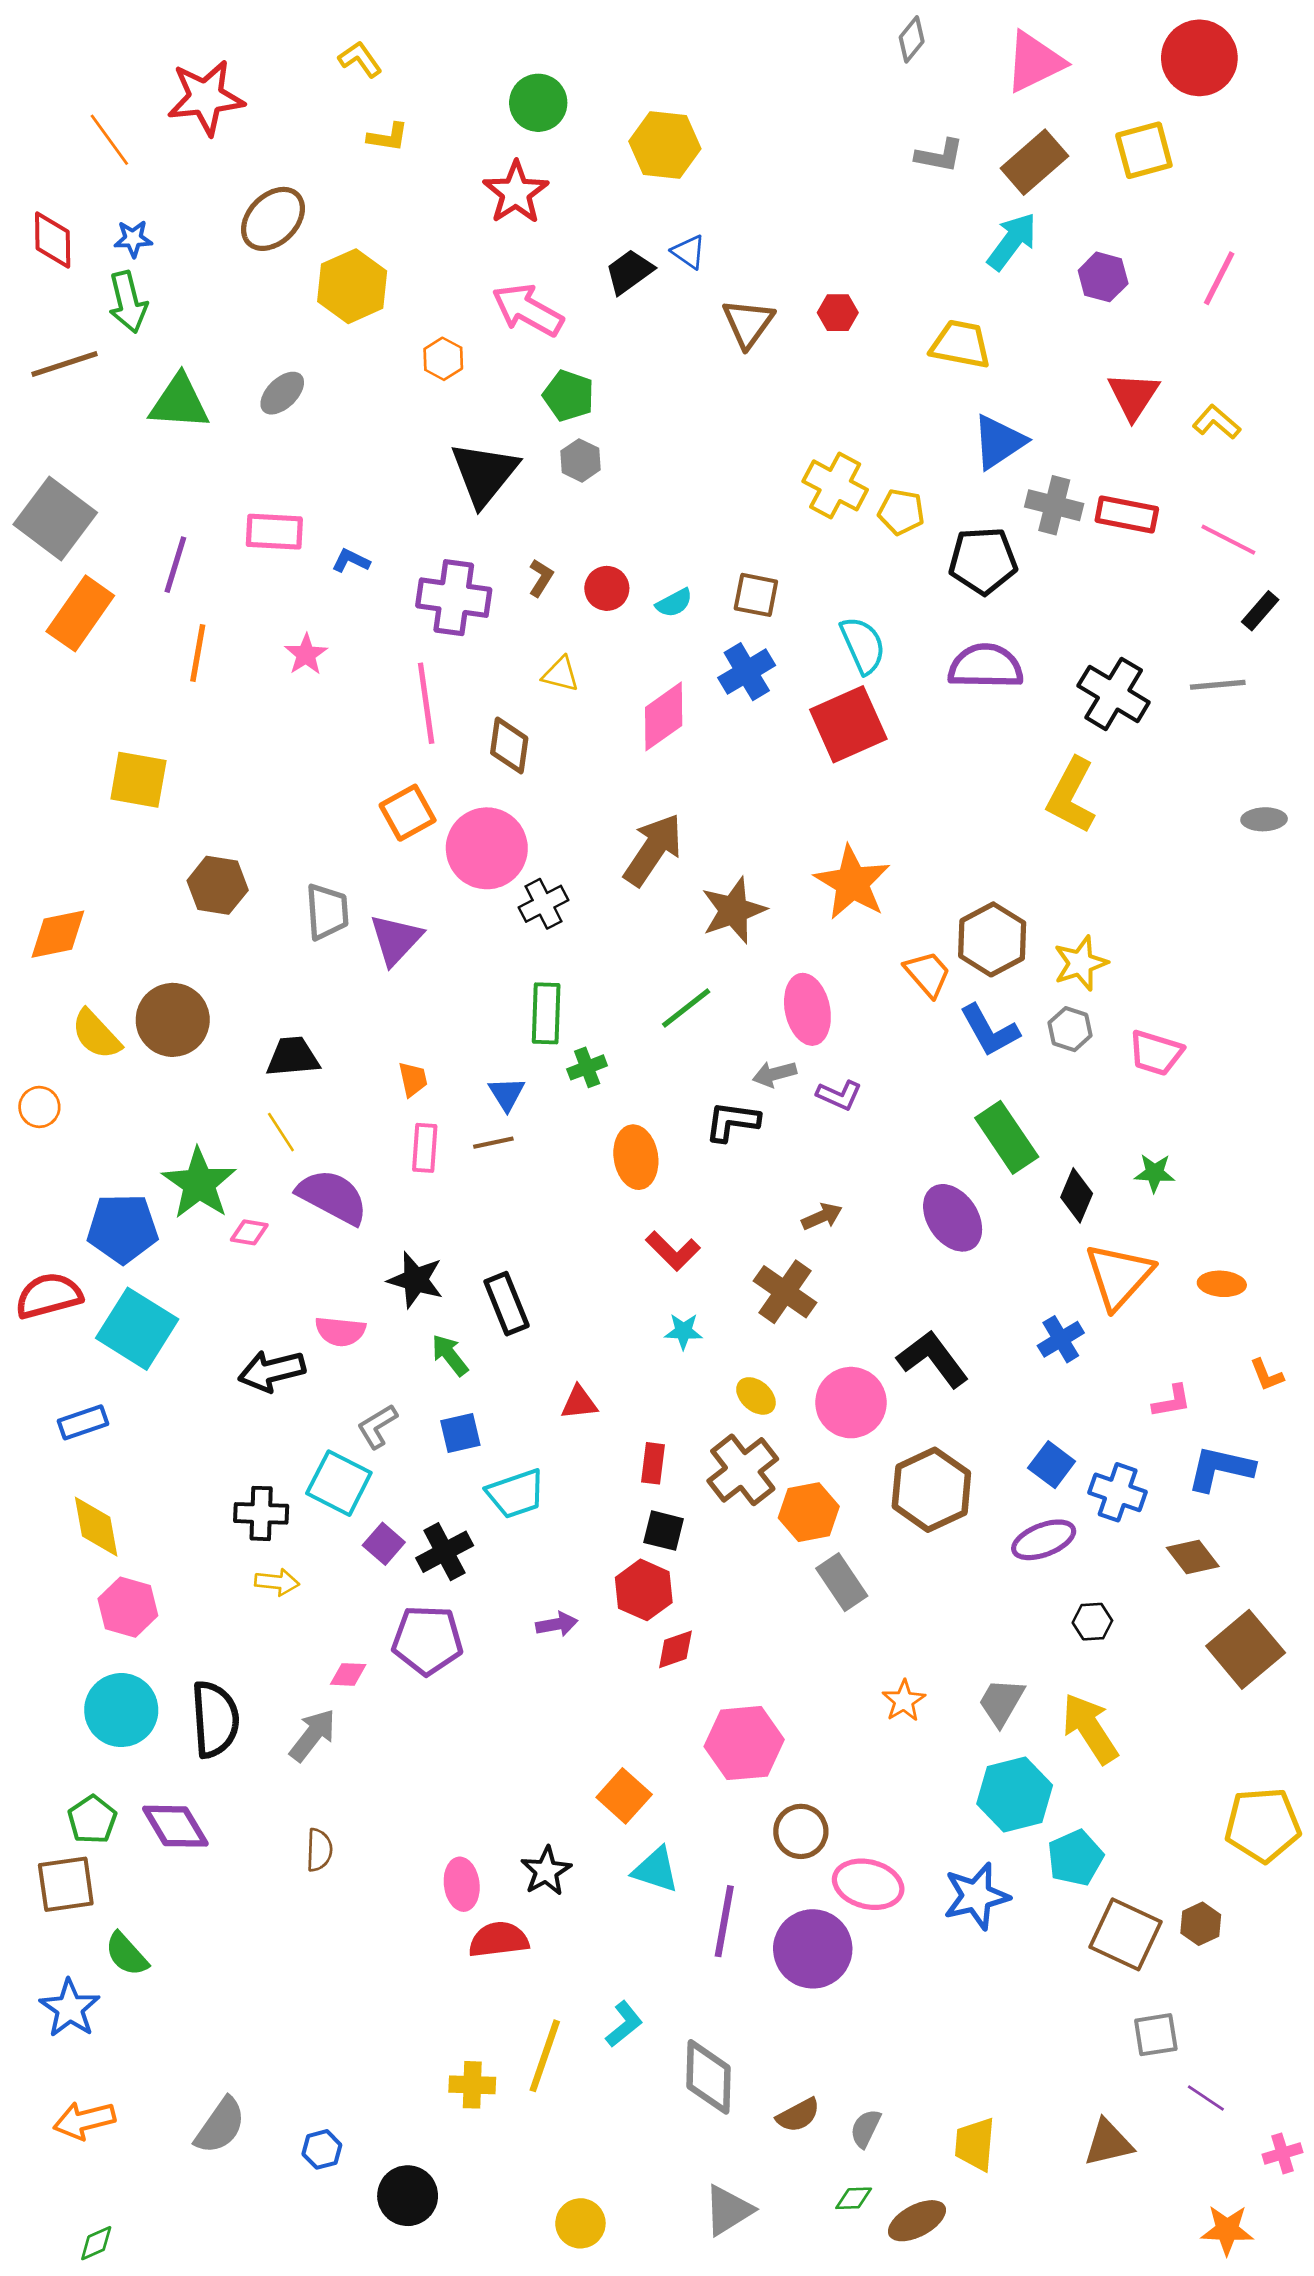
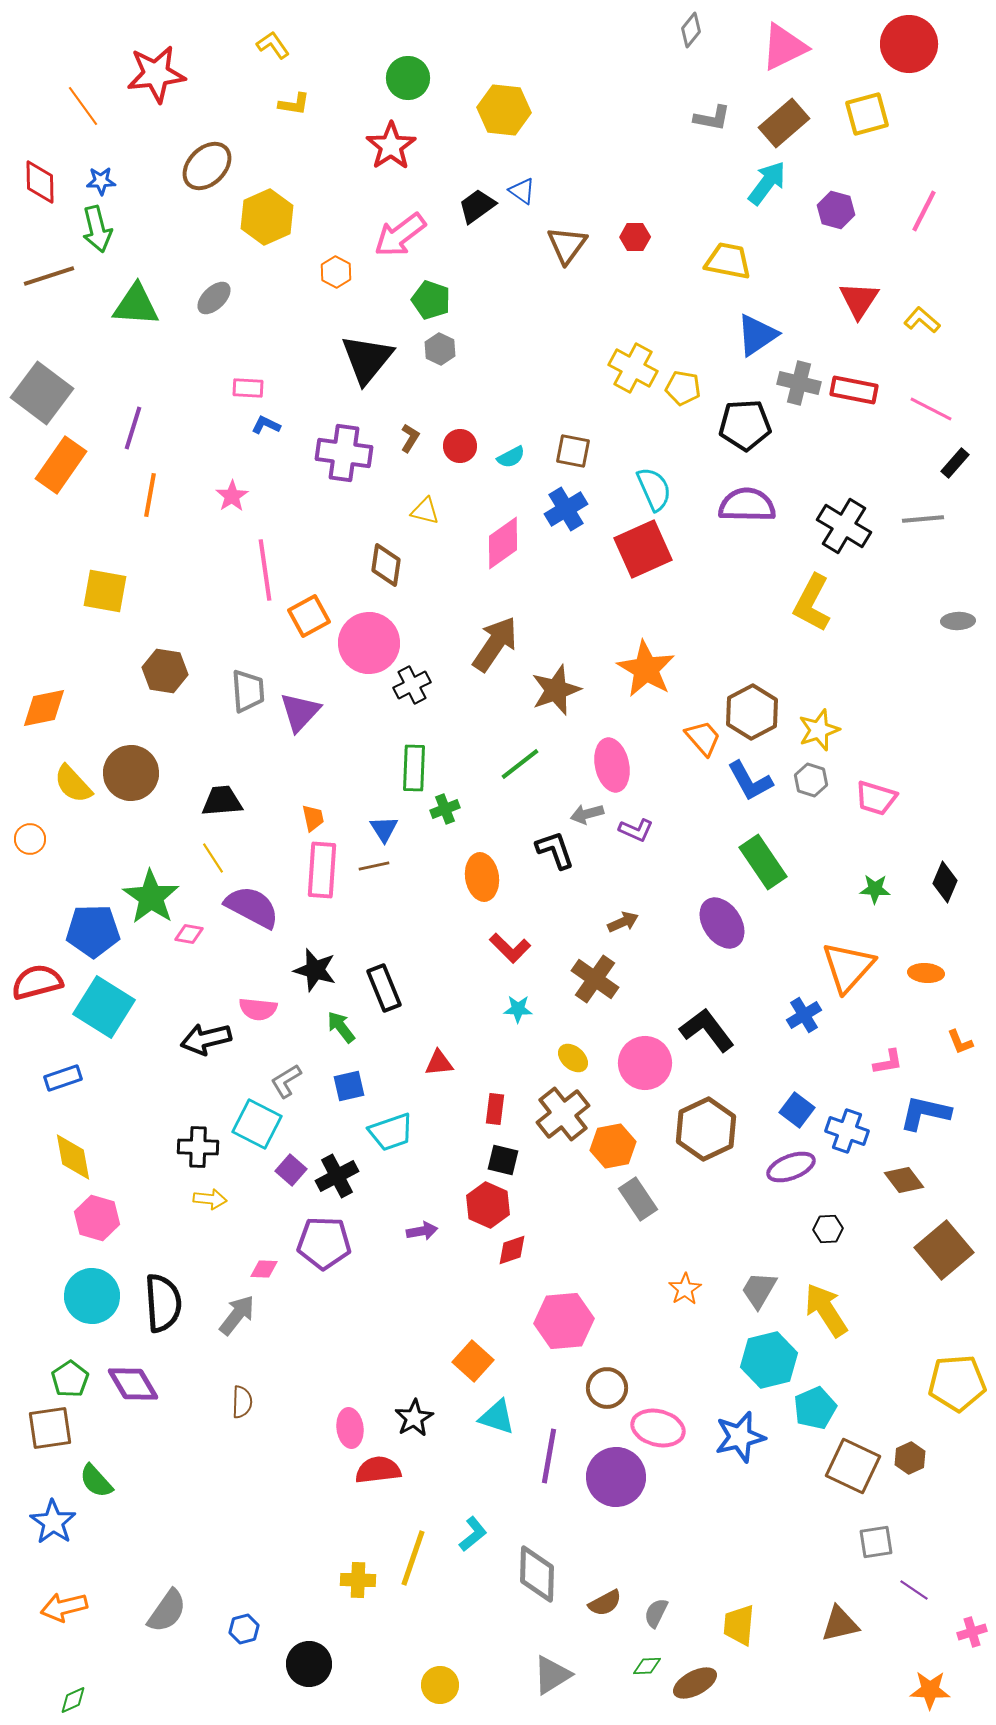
pink arrow: (528, 310) -> (400, 235), turned -66
pink rectangle: (274, 532) -> (248, 388), moved, size x0.7
pink line: (426, 703) -> (265, 570), moved
black L-shape: (732, 1122) -> (555, 850), turned 63
pink rectangle: (425, 1148) -> (322, 870), size x1.5
black diamond: (1077, 1195) -> (945, 882), moved

